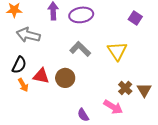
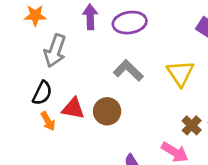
gray arrow: (28, 35) -> (55, 51), turned -85

